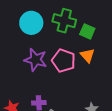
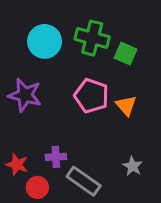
orange triangle: (87, 55) -> (126, 106), moved
purple star: (36, 60) -> (25, 95), moved

